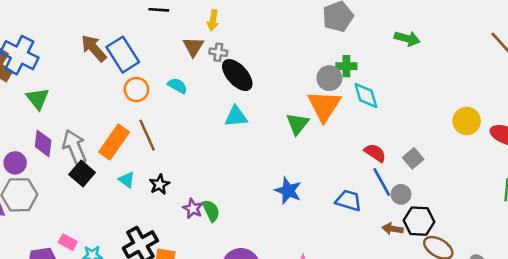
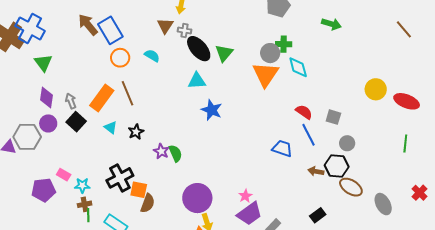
green triangle: (297, 124) -> (224, 53), moved
gray arrow: (74, 147) -> (71, 101), size x0.6
gray square: (413, 158) -> (333, 117), turned -35
purple circle: (15, 163) -> (48, 123), moved
blue star: (288, 191) -> (212, 110), moved
gray circle: (401, 194) -> (347, 143), moved

